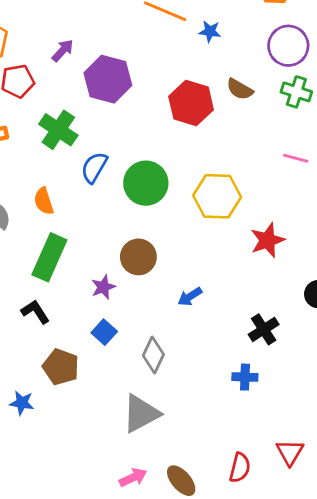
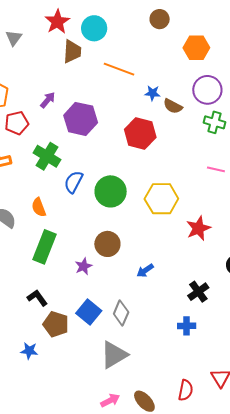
blue star: (210, 31) -> (152, 93), moved
brown semicircle: (240, 89) -> (173, 106), moved
black L-shape: (35, 312) -> (37, 298), moved
blue square: (104, 332) -> (89, 312), moved, size x1.4

